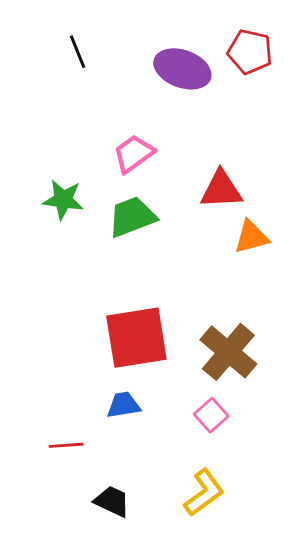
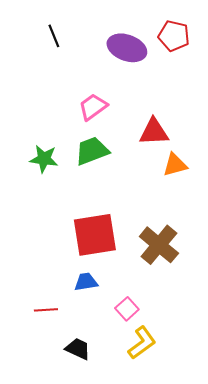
green star: (63, 200) -> (44, 159), moved
pink square: (211, 415) -> (127, 309), moved

